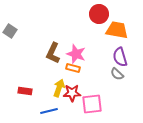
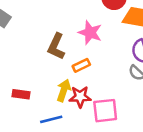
pink star: (76, 54) -> (90, 33), moved
orange rectangle: (73, 68) -> (81, 65), turned -40

